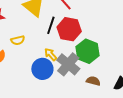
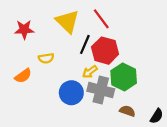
yellow arrow: (51, 54) -> (90, 72), moved, turned -88
gray cross: (68, 64) -> (101, 90), turned -30

